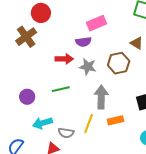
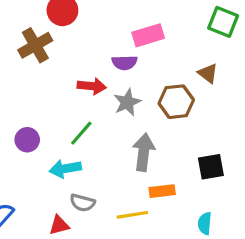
gray star: (88, 67) -> (127, 102), turned 30
green line: (61, 89) -> (81, 133), turned -42
cyan arrow: (42, 123) -> (65, 169), moved
yellow line: (89, 124) -> (132, 215), moved, turned 54

